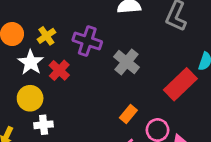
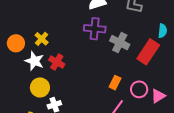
purple cross: (87, 41) -> (95, 29), moved
gray cross: (127, 62) -> (120, 43), moved

